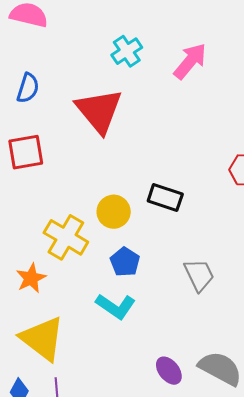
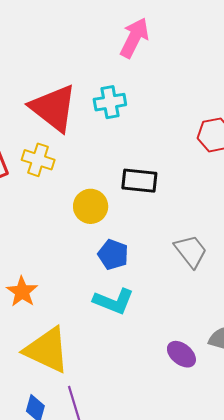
cyan cross: (127, 51) -> (110, 102), moved, turned 36
yellow cross: (66, 237) -> (38, 160), moved, size x0.7

